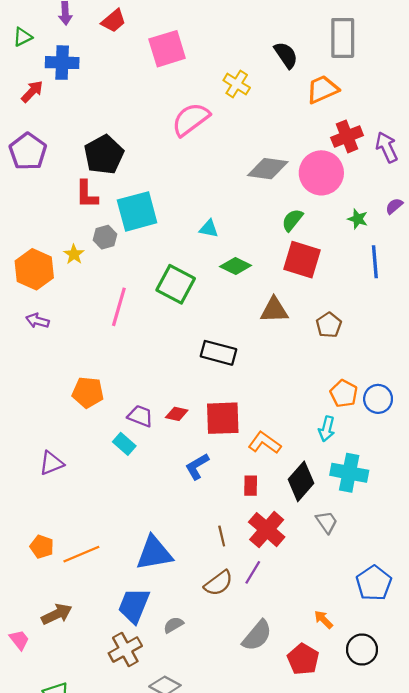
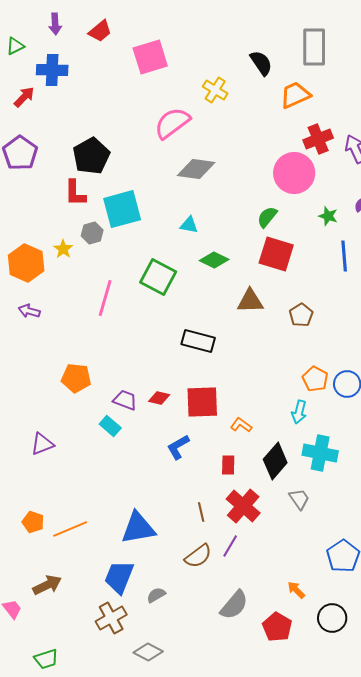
gray diamond: (268, 169) -> (196, 169), moved
orange L-shape: (265, 443) -> (241, 425), size x0.7

